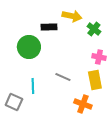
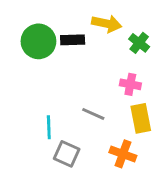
green circle: (29, 47) -> (38, 41), moved
pink cross: (99, 57) -> (130, 84), moved
gray square: (14, 102) -> (67, 154), moved

